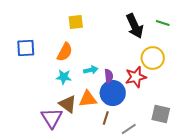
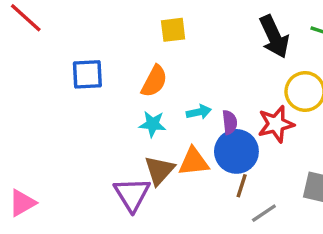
brown triangle: (68, 104) -> (159, 170), turned 36
brown line: (106, 118) -> (242, 186), moved

